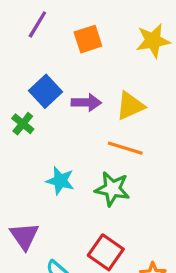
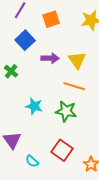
blue square: (46, 91) -> (25, 40), moved
yellow triangle: (130, 106) -> (77, 60), turned -42

